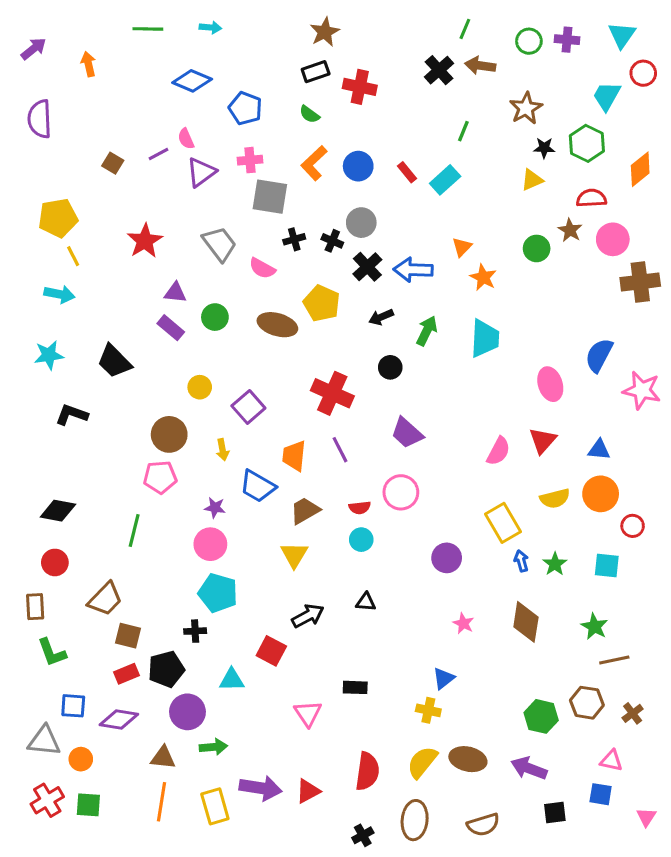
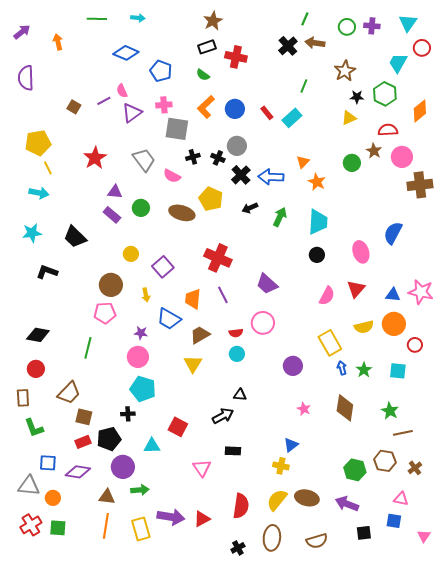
black circle: (390, 367) -> (317, 255), moved
pink star: (642, 390) -> (421, 292), moved
black arrow: (308, 616) -> (223, 416), moved

